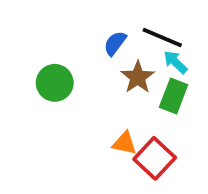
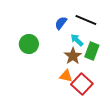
cyan arrow: (175, 62) -> (77, 40), moved
brown star: (138, 77) -> (73, 56), moved

